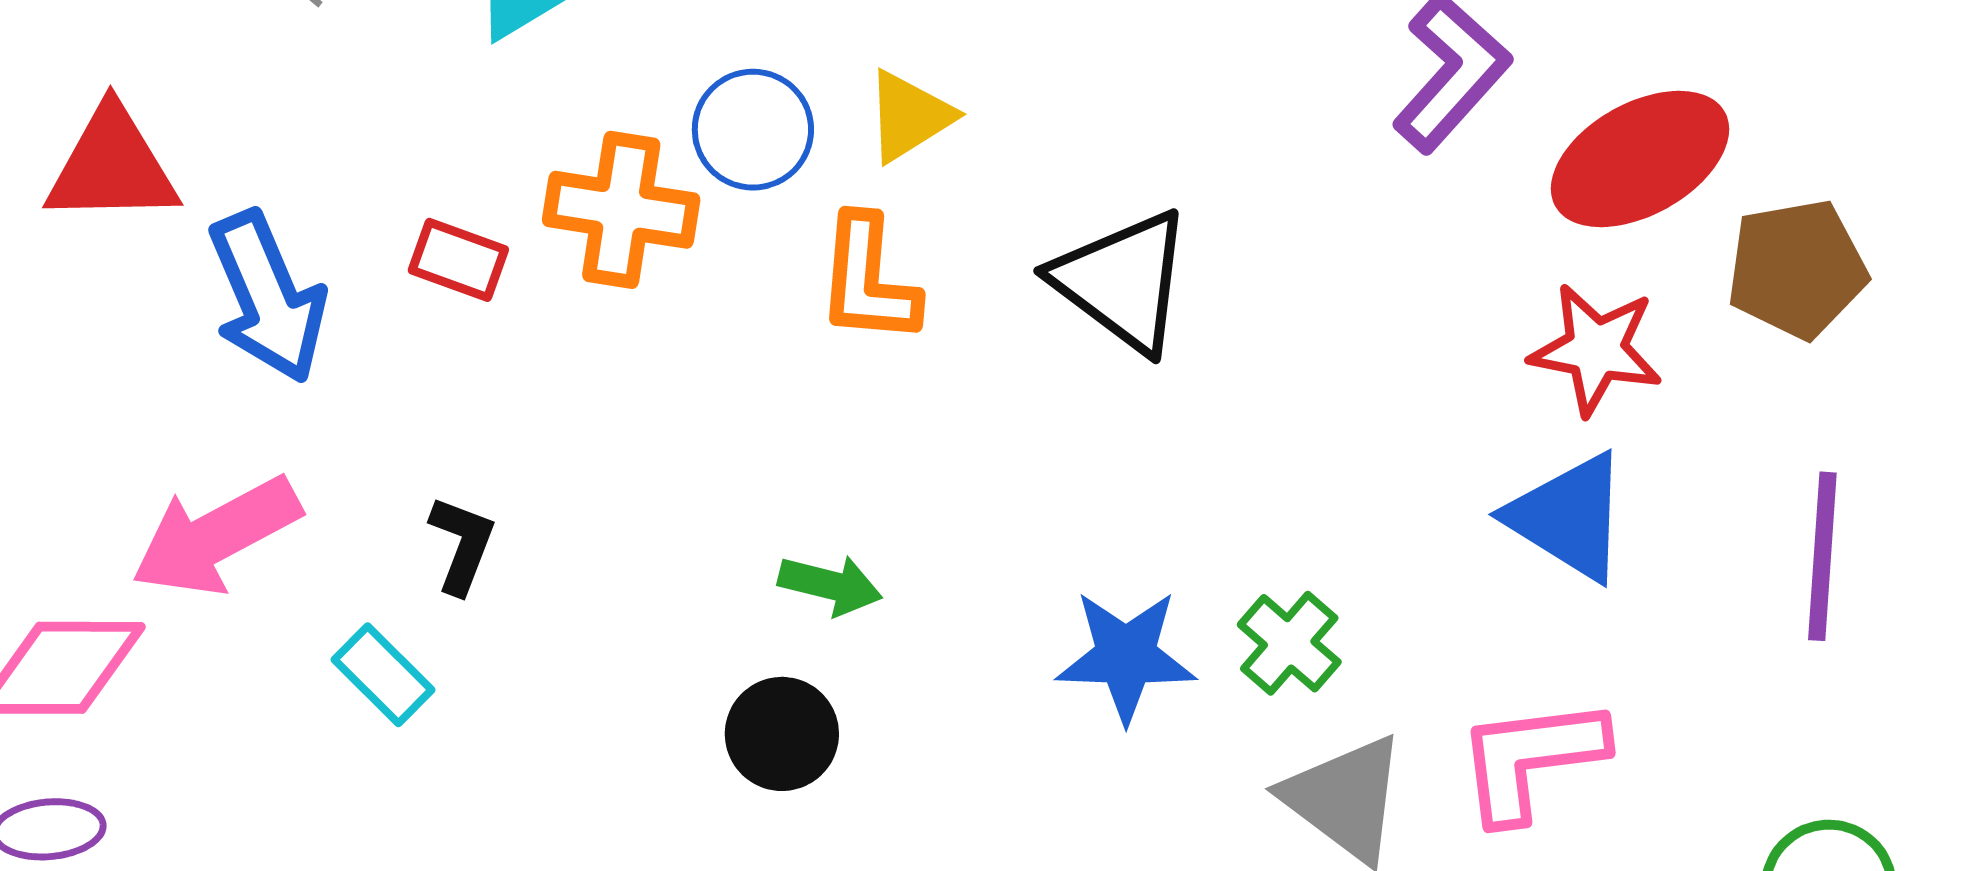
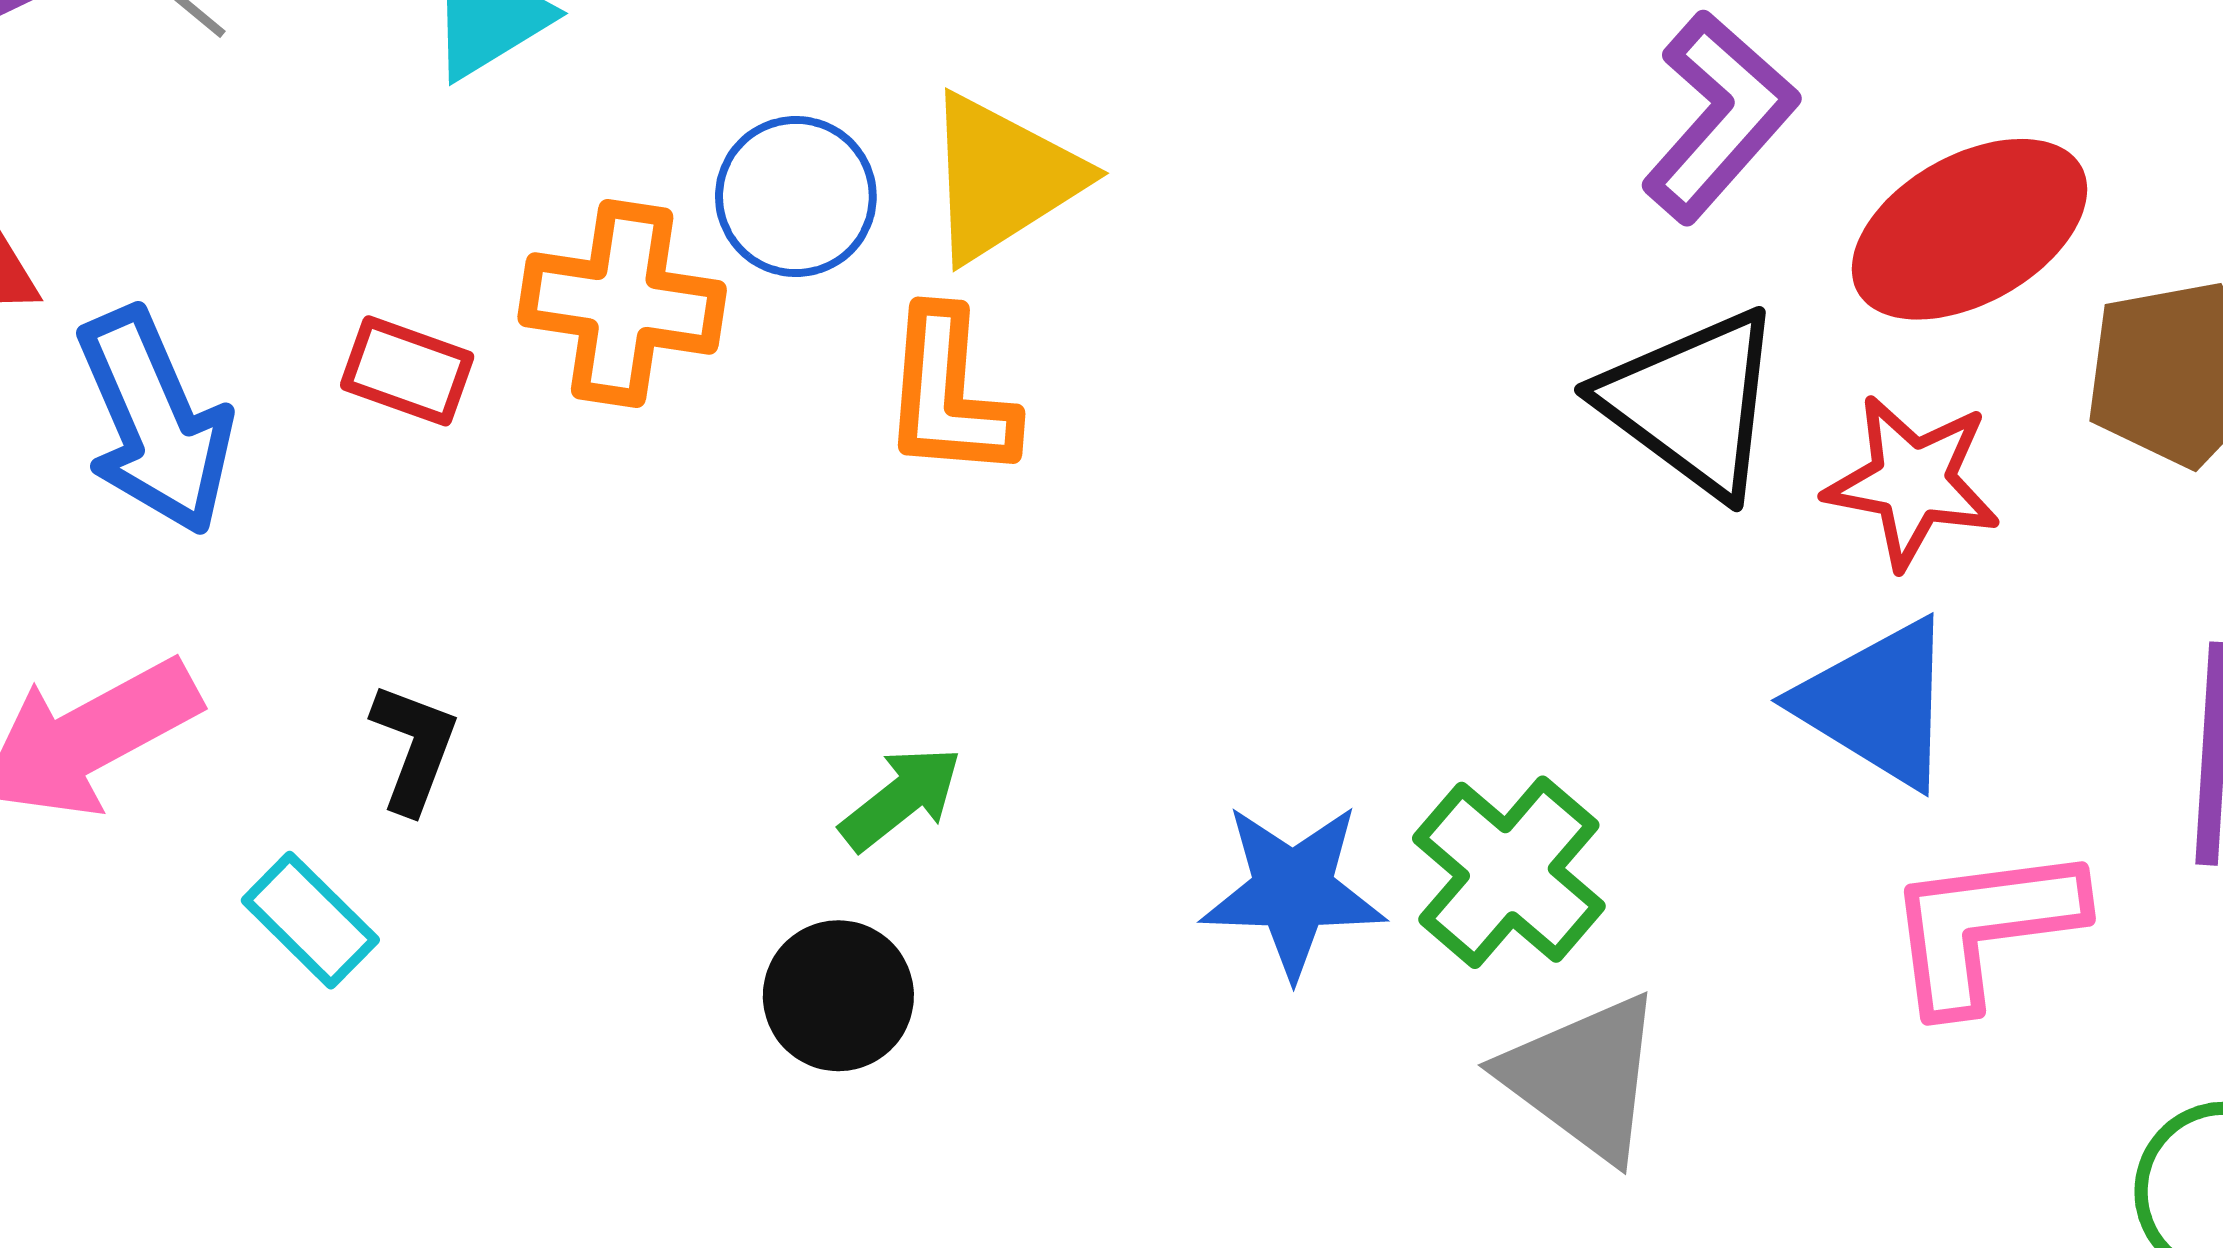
yellow triangle: (909, 116) -> (1003, 178), size x1.4
black triangle: (1122, 281) -> (1692, 403), moved
green arrow: (830, 585) -> (901, 798), turned -52
green cross: (1289, 643) -> (1509, 872), size x1.4
pink L-shape: (1531, 759) -> (1984, 927), moved

